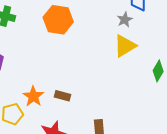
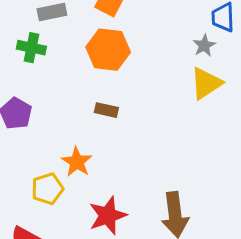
brown rectangle: (62, 96) -> (106, 110), moved

